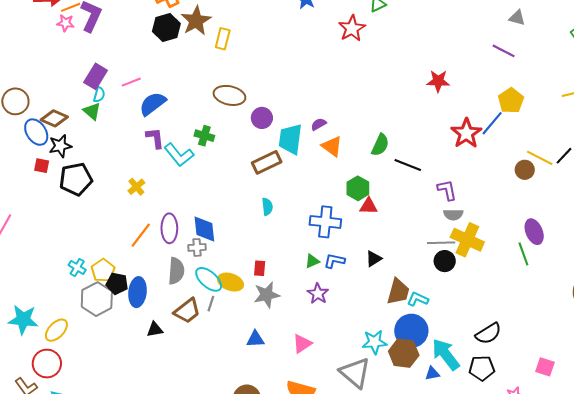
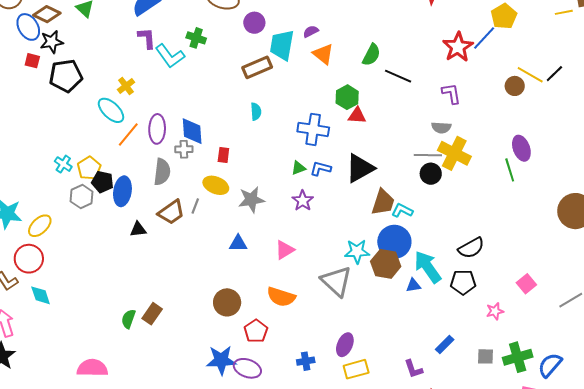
purple L-shape: (447, 190) -> (451, 94), moved
black triangle: (374, 259) -> (360, 168), size x1.8
red rectangle: (260, 268) -> (223, 155), moved
cyan ellipse: (209, 279) -> (111, 110), moved
gray hexagon: (97, 299) -> (82, 196), size x0.7
pink square: (545, 367) -> (526, 284), turned 30

